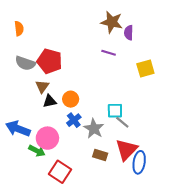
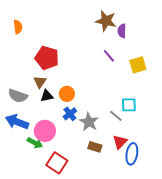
purple line: (109, 53) -> (109, 56), moved, turned 32
gray semicircle: (25, 63) -> (18, 96), moved
cyan square: (115, 111) -> (129, 105), moved
red triangle: (126, 150) -> (120, 142), size x0.7

